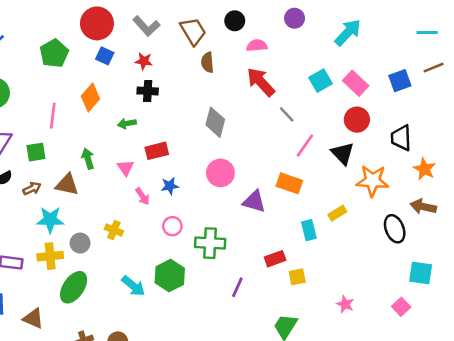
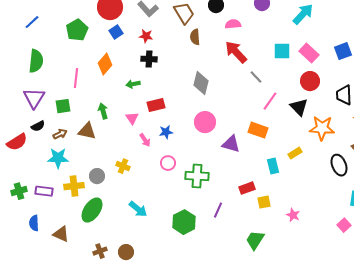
blue square: (105, 56) -> (116, 32), turned 32
cyan square: (321, 81) -> (282, 51), turned 30
cyan star: (50, 220) -> (58, 158), moved
green hexagon: (170, 276) -> (184, 222), moved
pink star: (345, 304) -> (293, 215), moved

